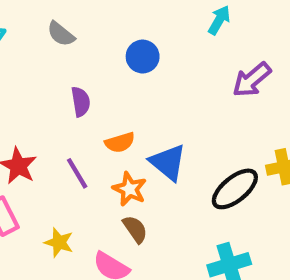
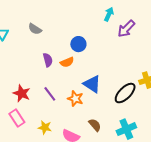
blue circle: (143, 57) -> (78, 44), moved
purple arrow: (252, 80) -> (126, 29), moved
orange semicircle: (120, 143) -> (67, 62), moved
brown semicircle: (135, 229) -> (95, 125), moved

